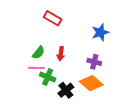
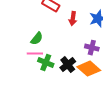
red arrow: (61, 54) -> (73, 19), moved
black cross: (66, 90) -> (68, 65), moved

